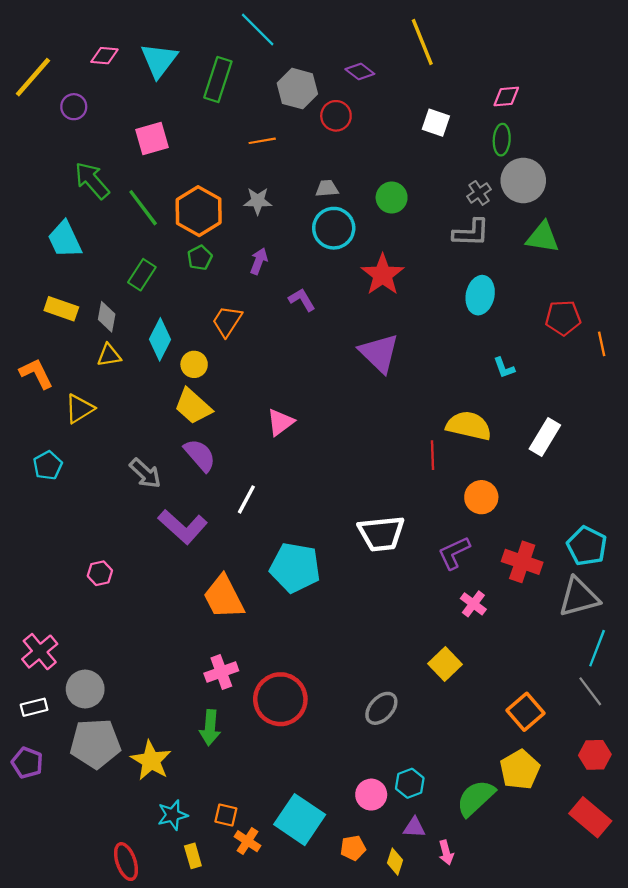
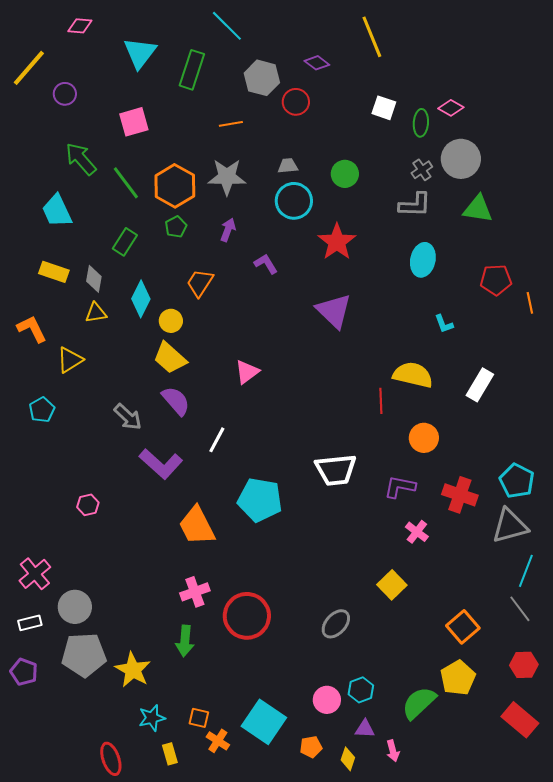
pink diamond: (104, 56) -> (80, 26), moved
pink diamond: (506, 96) -> (451, 108), moved, turned 35
green ellipse: (502, 140) -> (421, 123), moved
gray star: (258, 201) -> (227, 177), size x1.5
purple L-shape: (454, 553) -> (400, 487), turned 36

